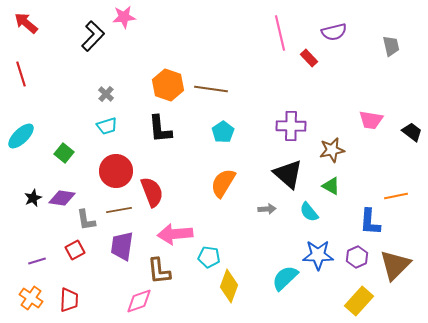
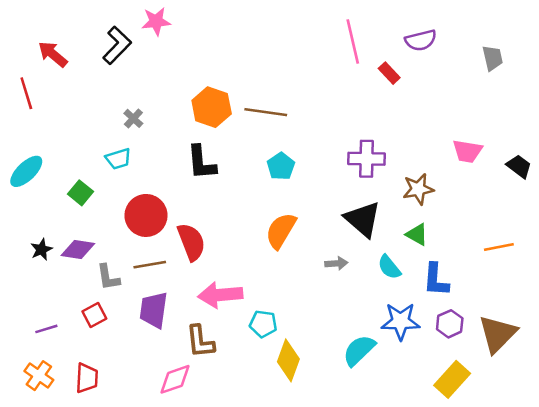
red arrow: (26, 23) -> (53, 54), moved
cyan trapezoid: (107, 126) -> (118, 159), moved
blue L-shape: (370, 222) -> (436, 280), moved

